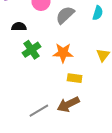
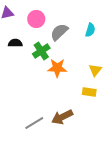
green cross: (32, 50) -> (41, 51), moved
yellow rectangle: (75, 78) -> (89, 92), moved

